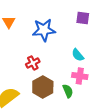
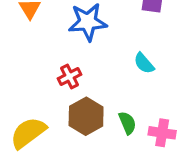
pink cross: (80, 76) -> (162, 133), moved

